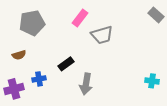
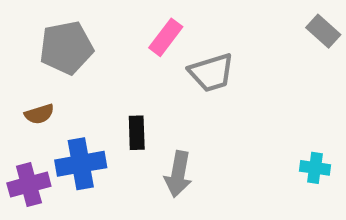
black rectangle: (66, 64) -> (137, 133), turned -56
blue cross: (39, 79) -> (81, 164), size x1.6

